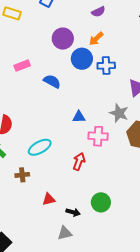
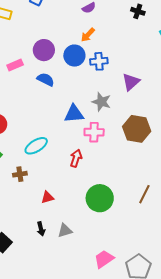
purple circle: (63, 39) -> (44, 50), moved
gray star: (119, 113) -> (101, 102), moved
blue triangle: (79, 117) -> (74, 114), size x1.5
green circle: (101, 202) -> (100, 198), size x1.4
black arrow: (73, 212) -> (41, 229), moved, turned 64

